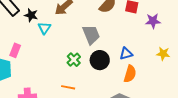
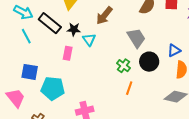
pink rectangle: (15, 50) -> (68, 53), moved
orange line: (68, 87) -> (129, 88), moved, turned -72

